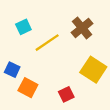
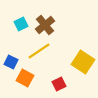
brown cross: (82, 28) -> (45, 25), moved
yellow line: (47, 43) -> (39, 51), moved

